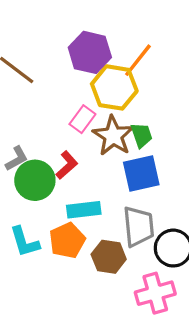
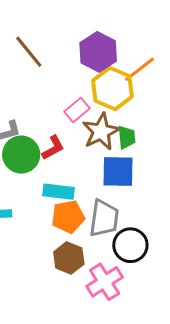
orange pentagon: (67, 240) -> (68, 217), moved
brown hexagon: (109, 257) -> (69, 258), moved
pink cross: (155, 293) -> (105, 282), turned -30

